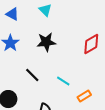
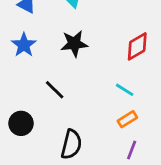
cyan line: (63, 81) -> (125, 90), moved

